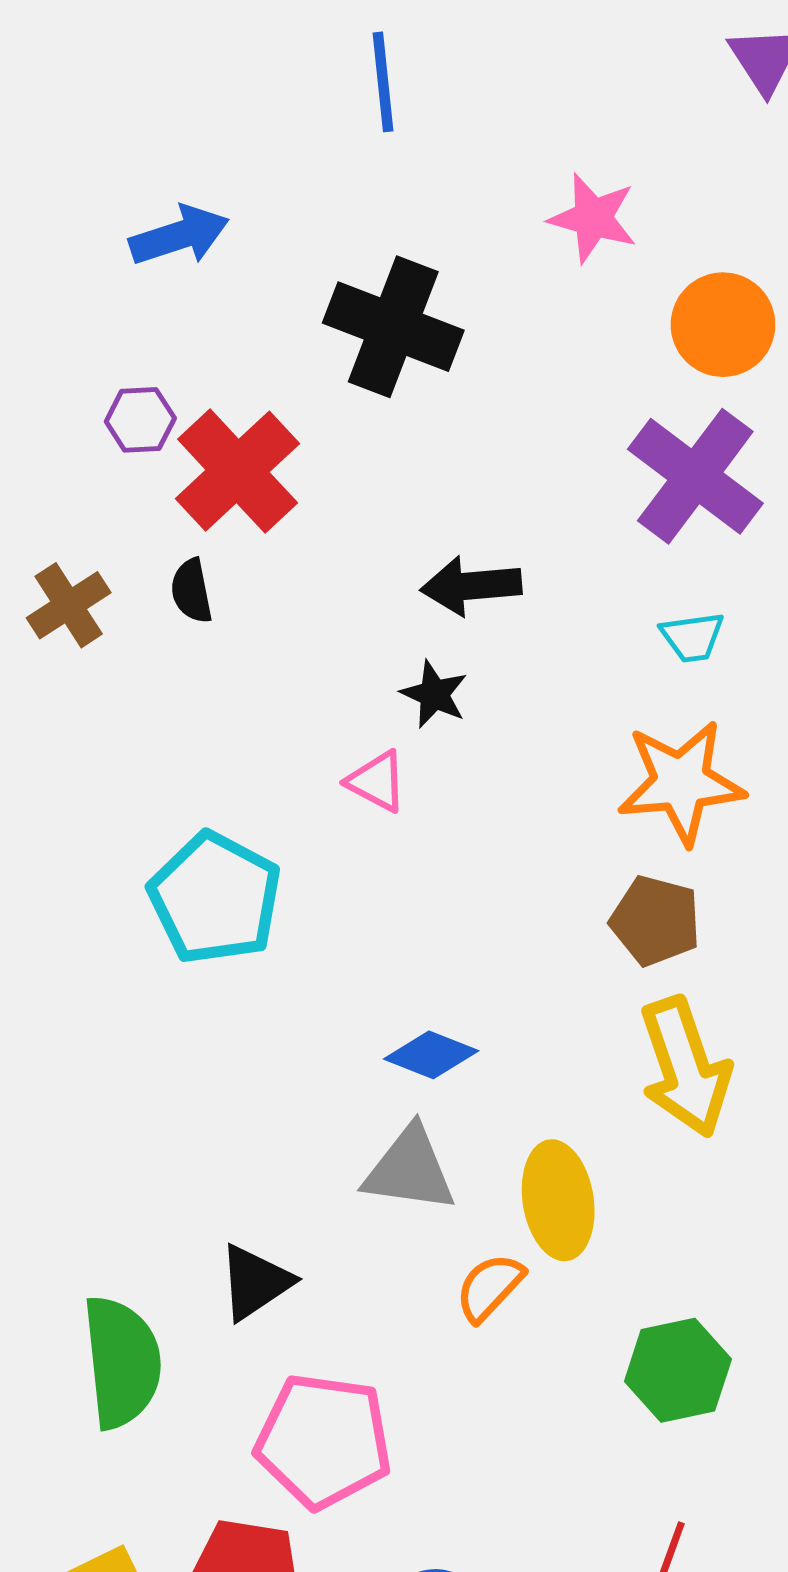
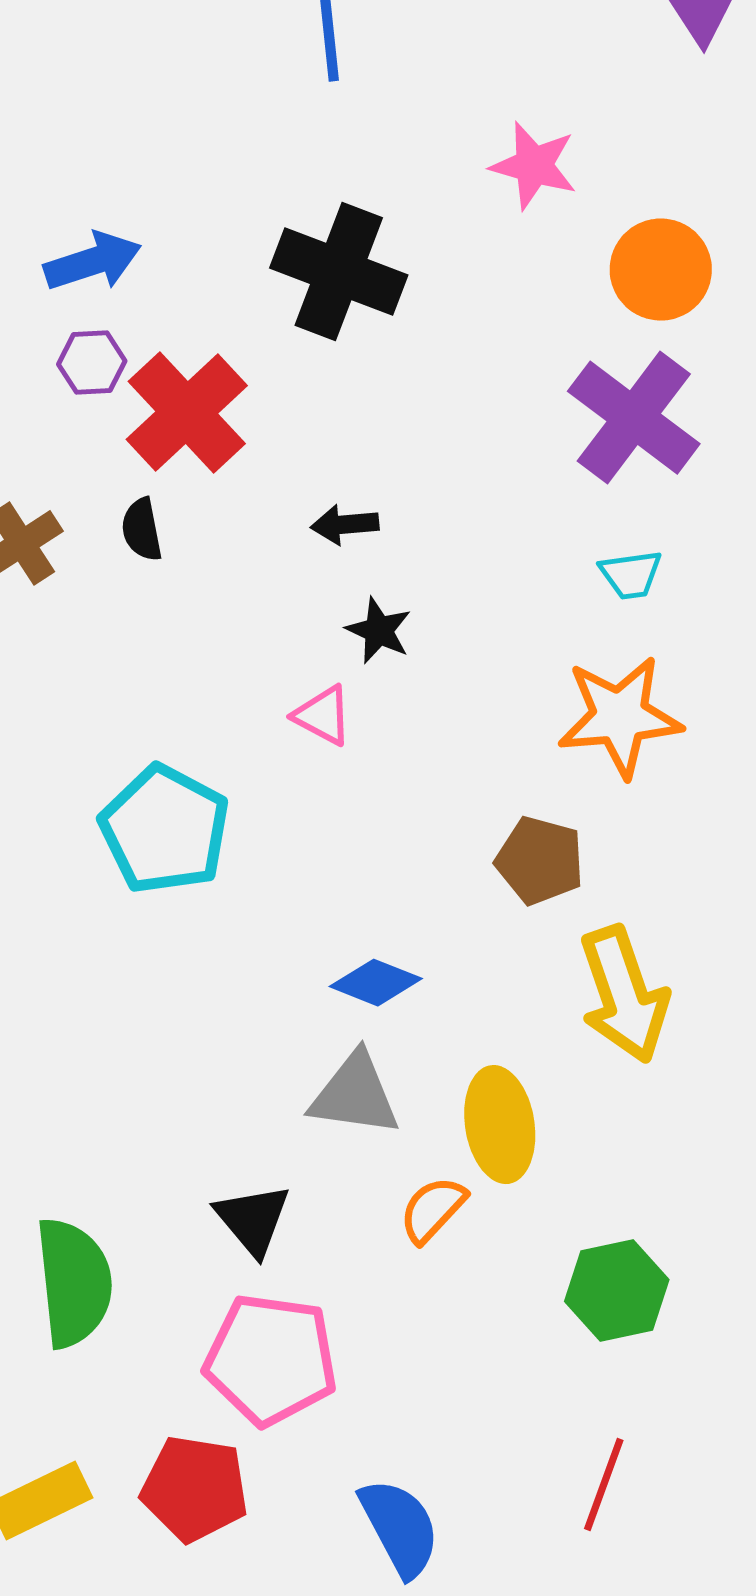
blue arrow: (179, 236) -> (93, 262), moved
black arrow: (471, 586) -> (345, 525), moved, size x0.7
brown pentagon: (655, 921) -> (540, 861), moved
black triangle: (255, 1282) -> (253, 1220), moved, turned -36

